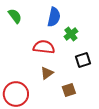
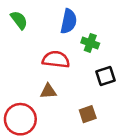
green cross: (71, 34) -> (90, 43), turned -32
brown triangle: (47, 73) -> (48, 91), moved, turned 32

